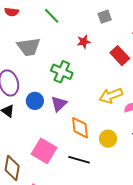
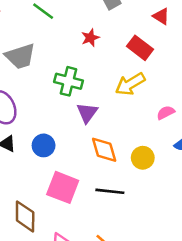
yellow arrow: (111, 96) -> (130, 84), moved
blue circle: (35, 101) -> (44, 145), moved
purple triangle: (59, 104) -> (87, 113), moved

